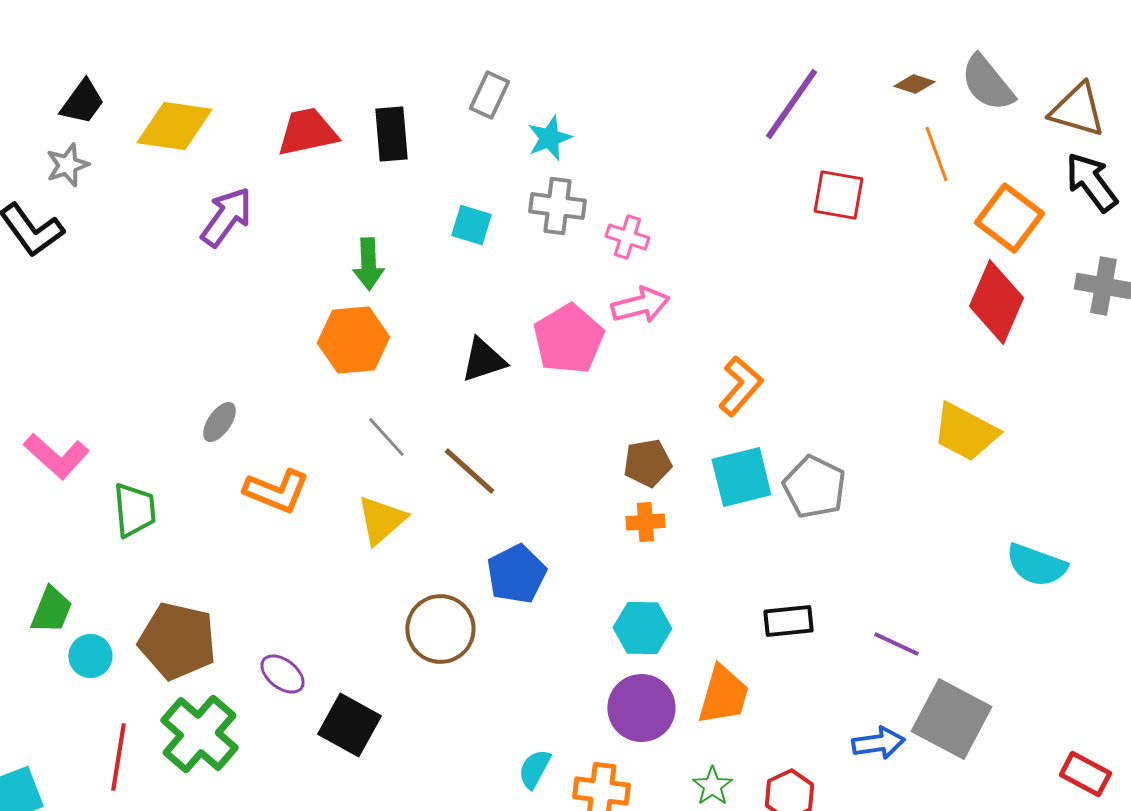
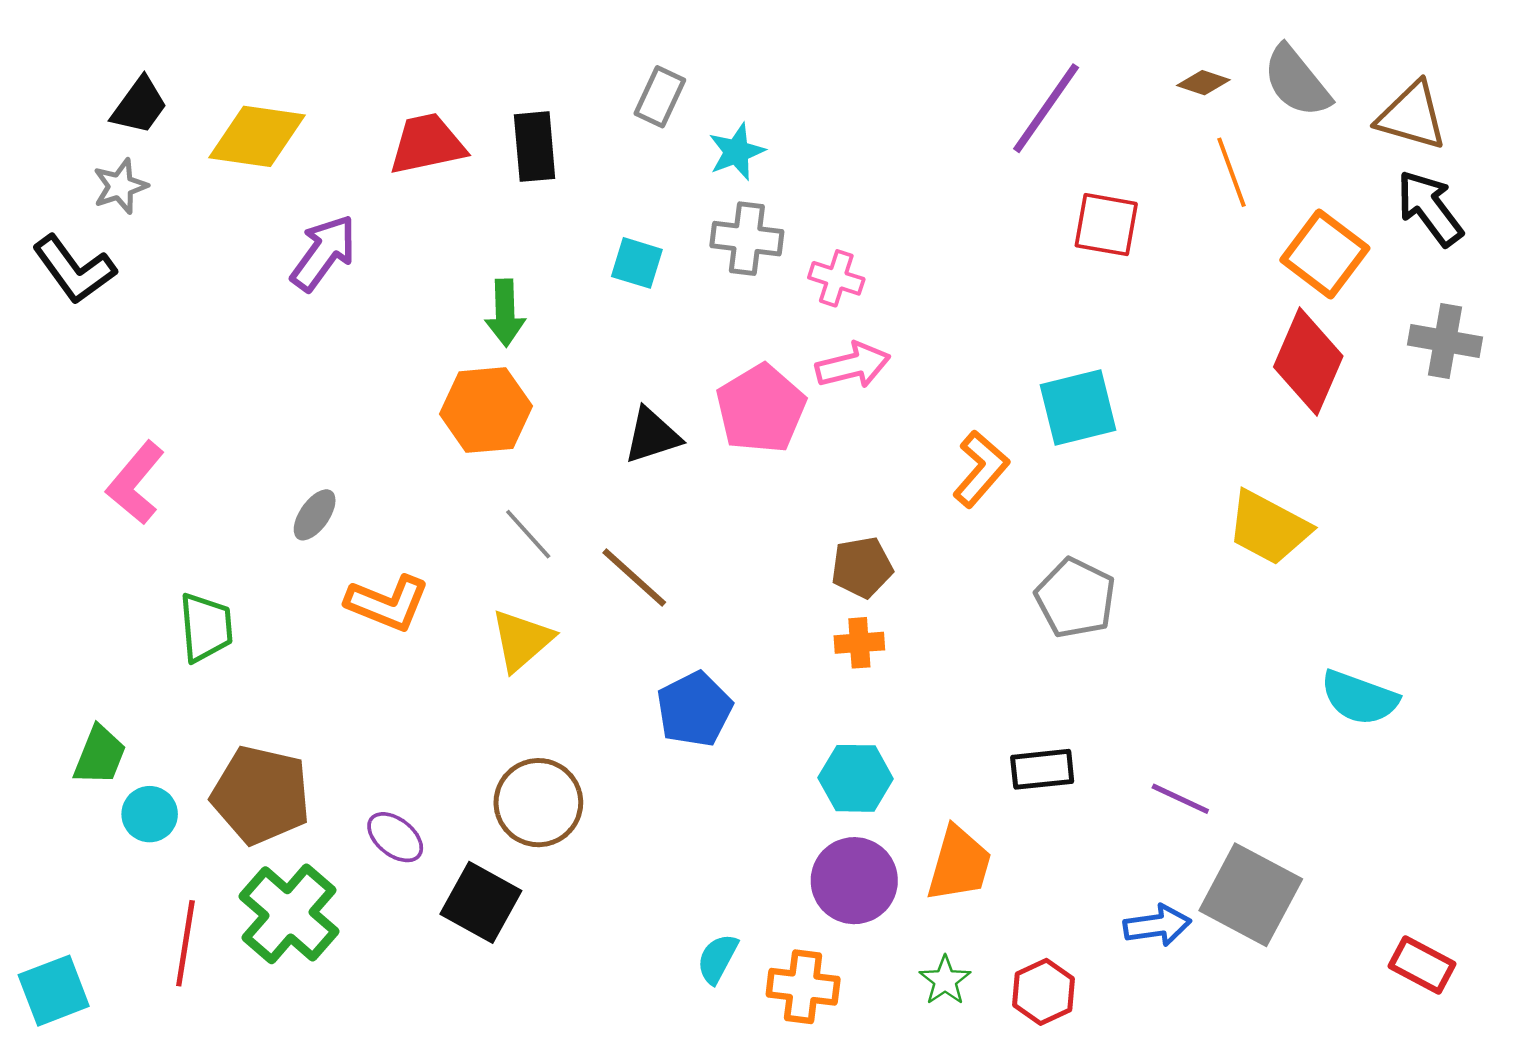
pink L-shape: (56, 456) -> (136, 483), moved, turned 88
cyan square: (741, 477) -> (1078, 407), moved
brown circle: (440, 629) -> (538, 803), moved

